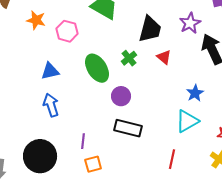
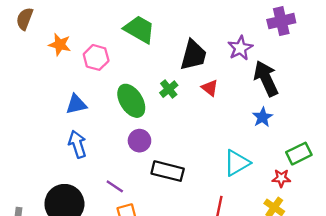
blue star: (195, 93) -> (263, 117), moved
purple circle: (121, 96) -> (139, 141), moved
purple line: (83, 141) -> (115, 186), turned -63

